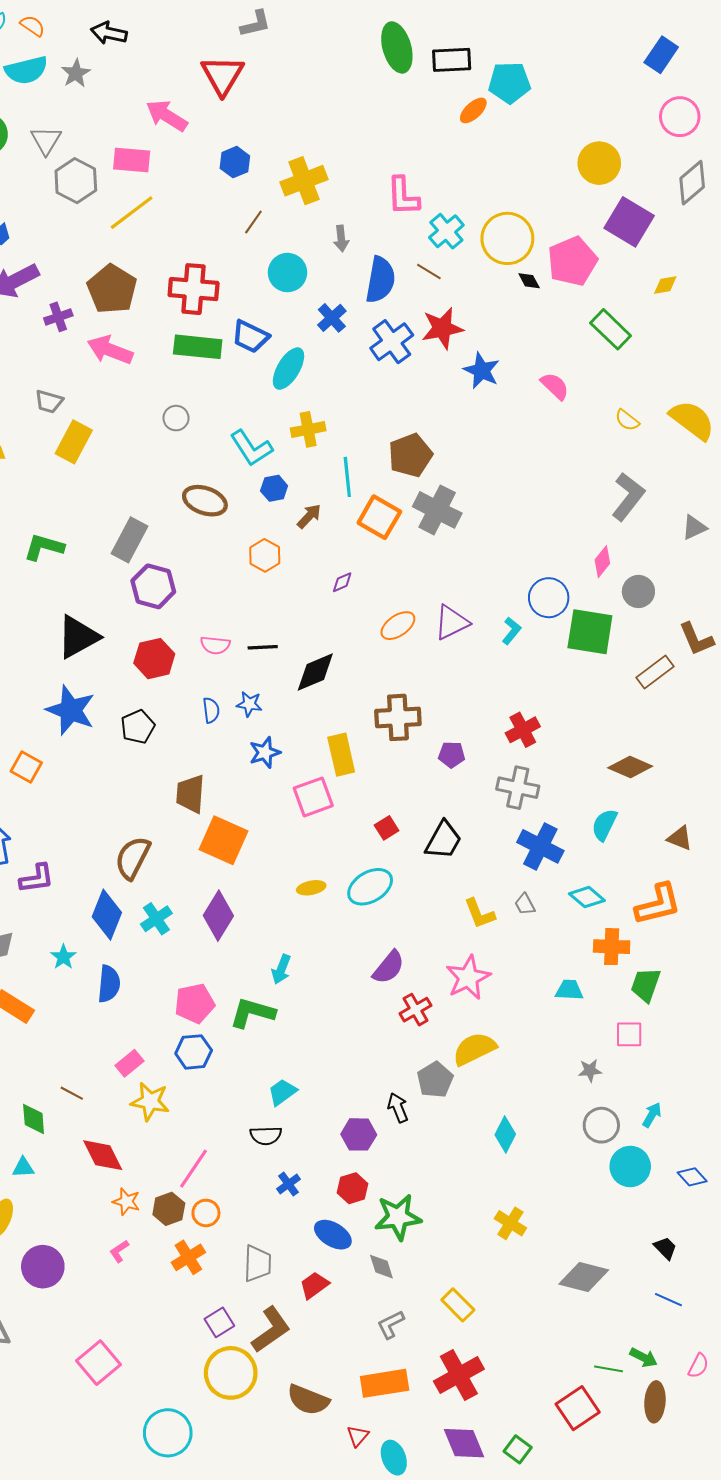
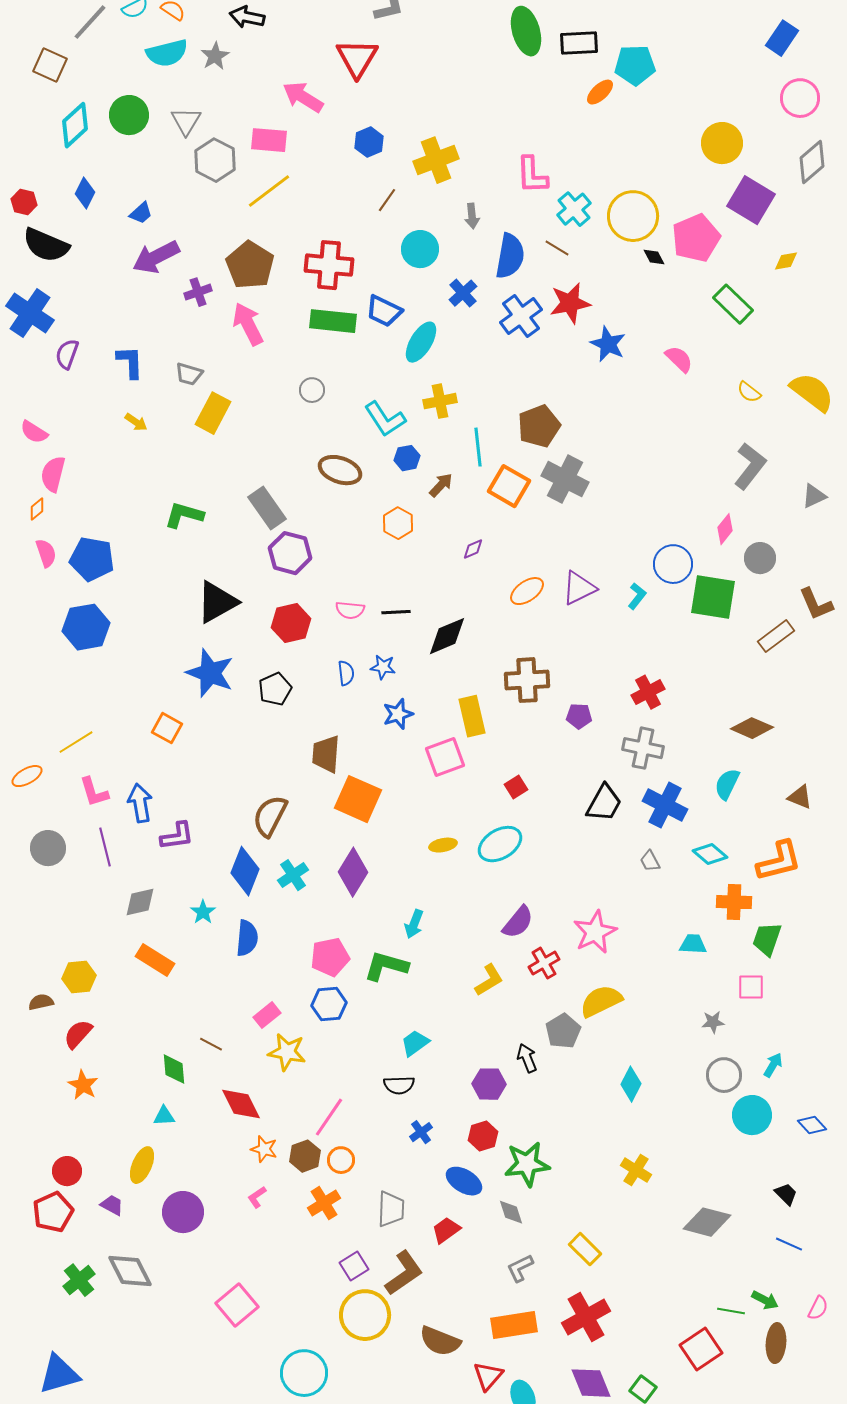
pink arrow: (110, 350) -> (248, 324), turned 42
gray rectangle: (130, 540) -> (267, 508), turned -63
black trapezoid: (443, 840) -> (604, 803), moved
yellow L-shape: (479, 914) -> (489, 980), moved, turned -100
red triangle: (358, 1436) -> (488, 1376), size x1.4

